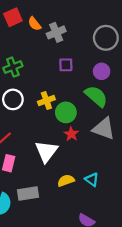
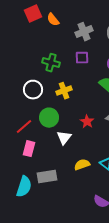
gray cross: (56, 32) -> (84, 32), moved
green cross: (13, 67) -> (51, 63), moved, turned 36
green circle: (66, 112) -> (49, 118), moved
white triangle: (46, 151) -> (64, 138), size x0.7

